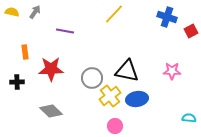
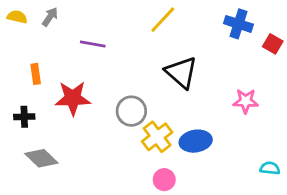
red square: (191, 31) -> (273, 44), turned -32
black triangle: (127, 71) -> (181, 73), moved, turned 30
gray diamond: (51, 111) -> (41, 158), moved

